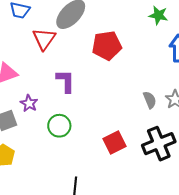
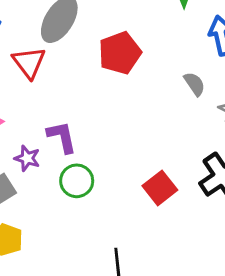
purple L-shape: (65, 81) -> (62, 137), moved
gray semicircle: (150, 100) -> (194, 84), moved

